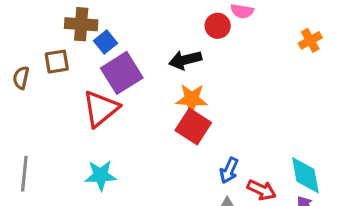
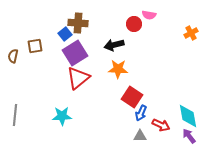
brown cross: (81, 24) -> (78, 23), moved
red triangle: (101, 109) -> (78, 78), moved
red square: (193, 127) -> (132, 97), moved

